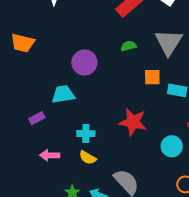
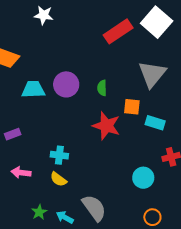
green semicircle: (129, 46) -> (102, 88), moved, turned -84
cyan trapezoid: (63, 94) -> (33, 89), moved
red star: (133, 122) -> (106, 126), moved

